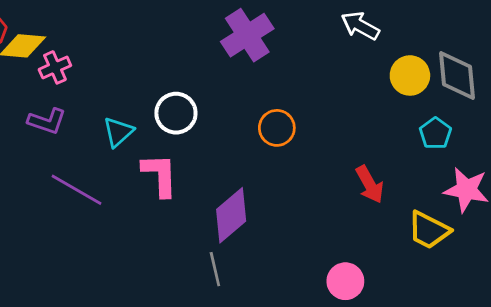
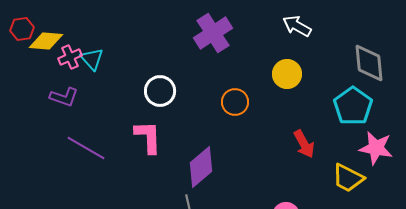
yellow circle: (410, 75) -> (287, 74), moved
cyan triangle: (118, 132) -> (92, 59), moved, turned -30
cyan pentagon: (435, 133) -> (353, 106), size x1.6

